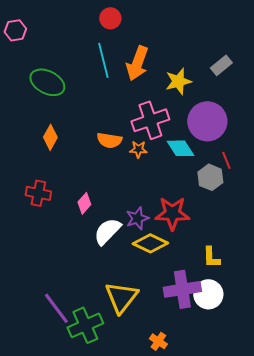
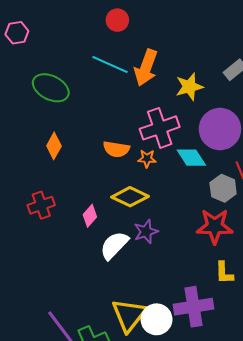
cyan line: (103, 60) -> (110, 65), turned -52
red cross: (38, 193) -> (41, 205), turned -30
red star: (172, 213) -> (215, 226), moved
yellow diamond: (150, 243) -> (130, 197), moved
white circle: (208, 294) -> (156, 319), moved

